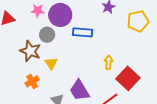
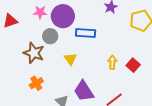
yellow triangle: (51, 63) -> (70, 59), moved
red square: (128, 78) -> (133, 65), moved, size x0.6

